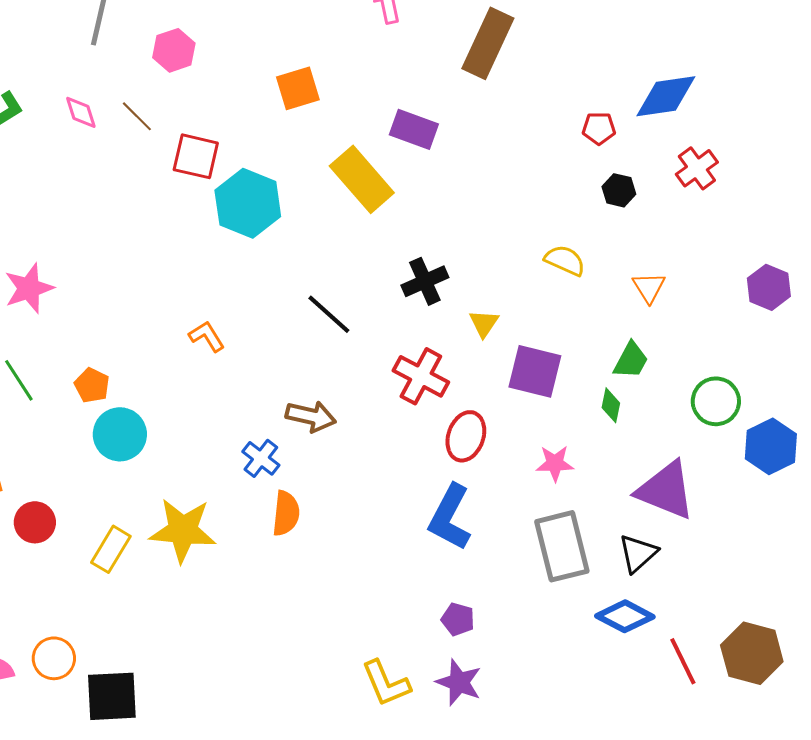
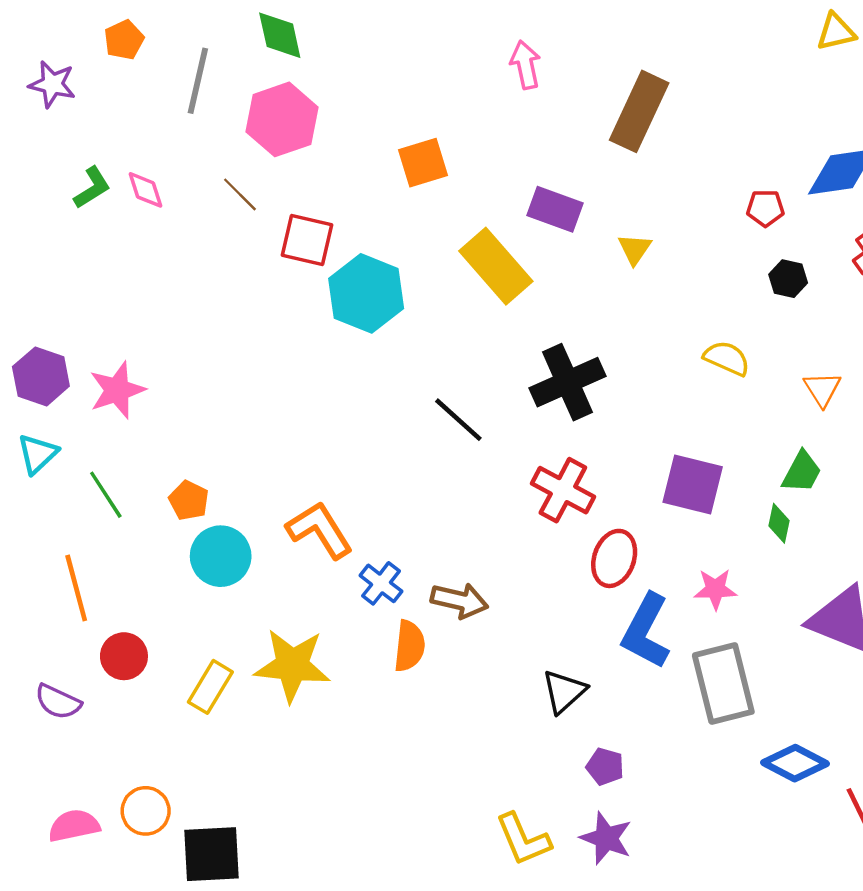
pink hexagon: (174, 50) -> (282, 119), size x1.5
pink diamond: (81, 112) -> (146, 190), moved
black cross: (425, 281) -> (568, 382), size x1.4
yellow triangle: (484, 323) -> (635, 249), moved
orange L-shape: (207, 336) -> (320, 530), moved, size x1.6
brown arrow: (311, 416) -> (459, 600), moved
blue L-shape: (450, 517) -> (646, 631), moved
black triangle: (638, 553) -> (564, 691), moved

